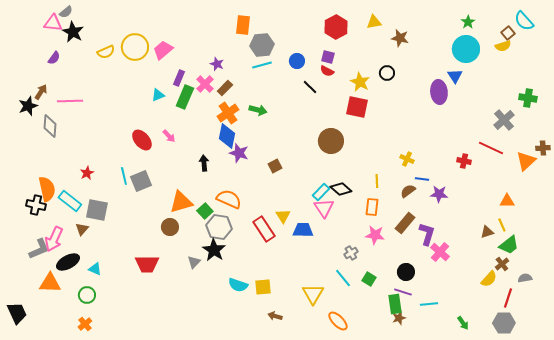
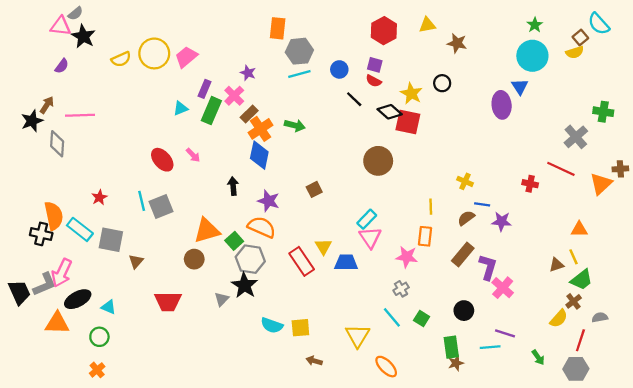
brown rectangle: (225, 88) -> (249, 114), moved
purple star: (239, 153) -> (268, 201), moved
black diamond: (341, 189) -> (390, 112), moved
brown triangle: (82, 229) -> (136, 261), moved
pink star: (375, 235) -> (407, 257), moved
purple line: (403, 292) -> (505, 333), moved
black trapezoid: (17, 313) -> (19, 292), moved
green arrow: (463, 323) -> (538, 357), moved

